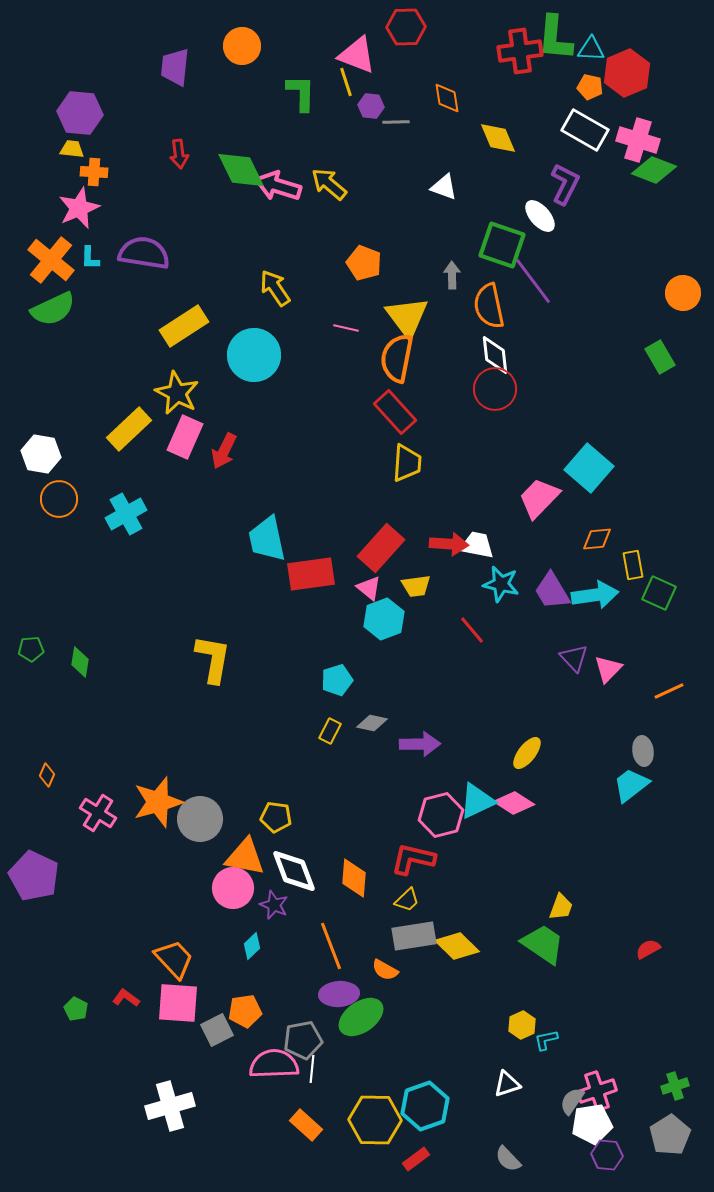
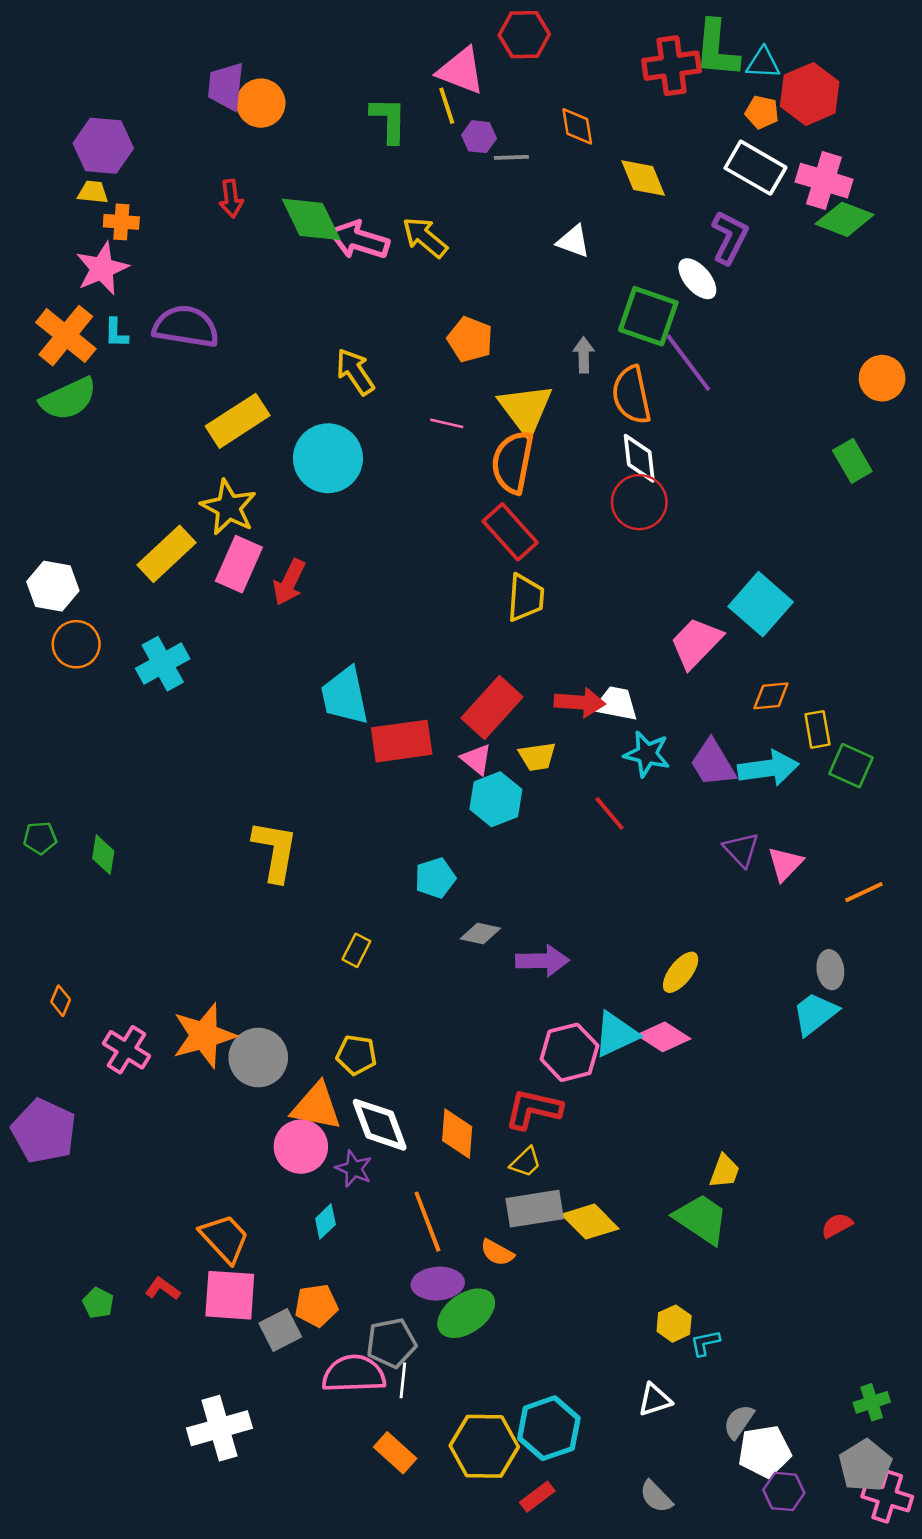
orange circle: (242, 46) -> (261, 103), moved
yellow rectangle: (330, 731) -> (356, 950), moved
pink cross: (597, 1091) -> (887, 1497), moved, turned 36

